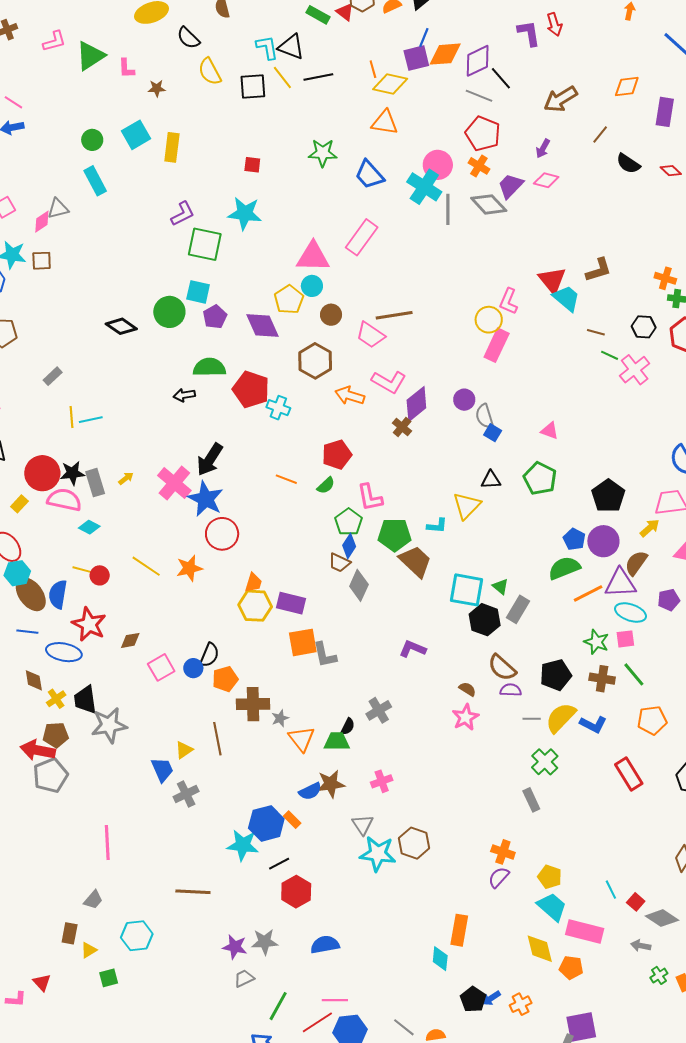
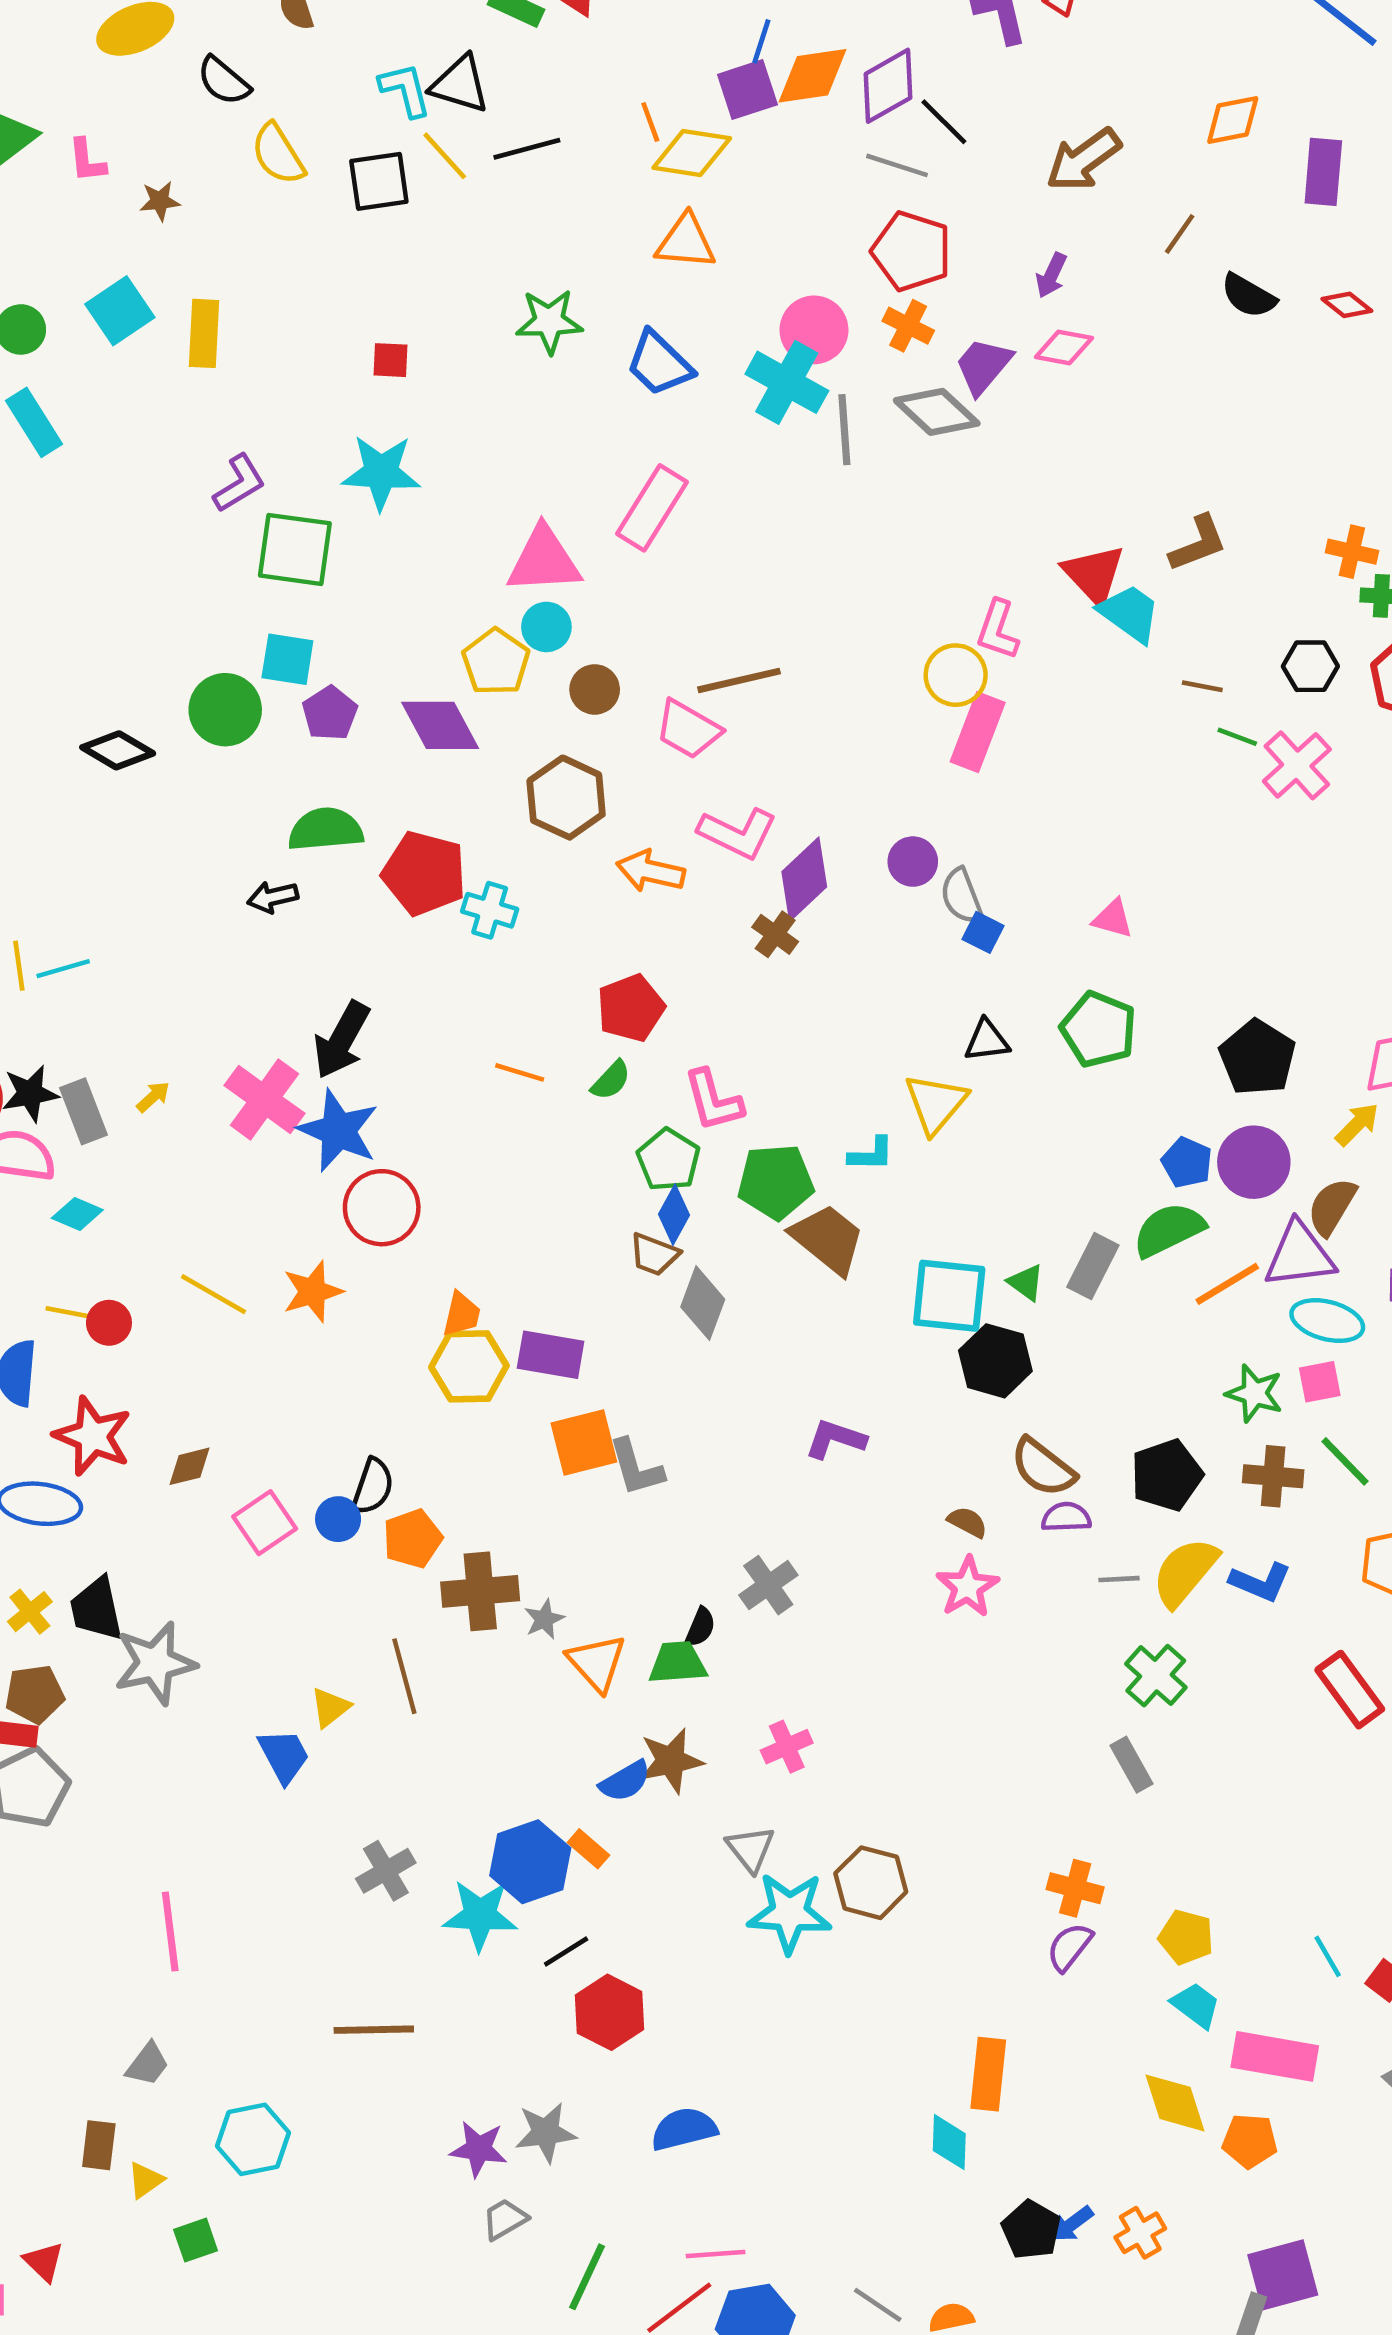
gray rectangle: (518, 609) -> (1093, 1266), moved
gray cross: (186, 794) -> (386, 1871), moved
cyan trapezoid: (552, 907) -> (1196, 2005), size x0.7

